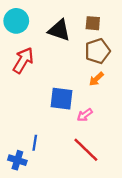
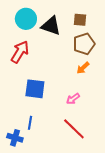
cyan circle: (16, 21) -> (26, 19), moved
blue square: (62, 99) -> (35, 89), moved

